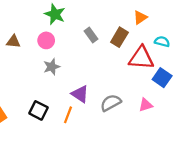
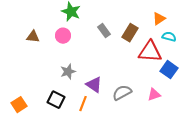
orange triangle: (140, 17) -> (159, 19), moved
gray star: (52, 67) -> (68, 72), moved

